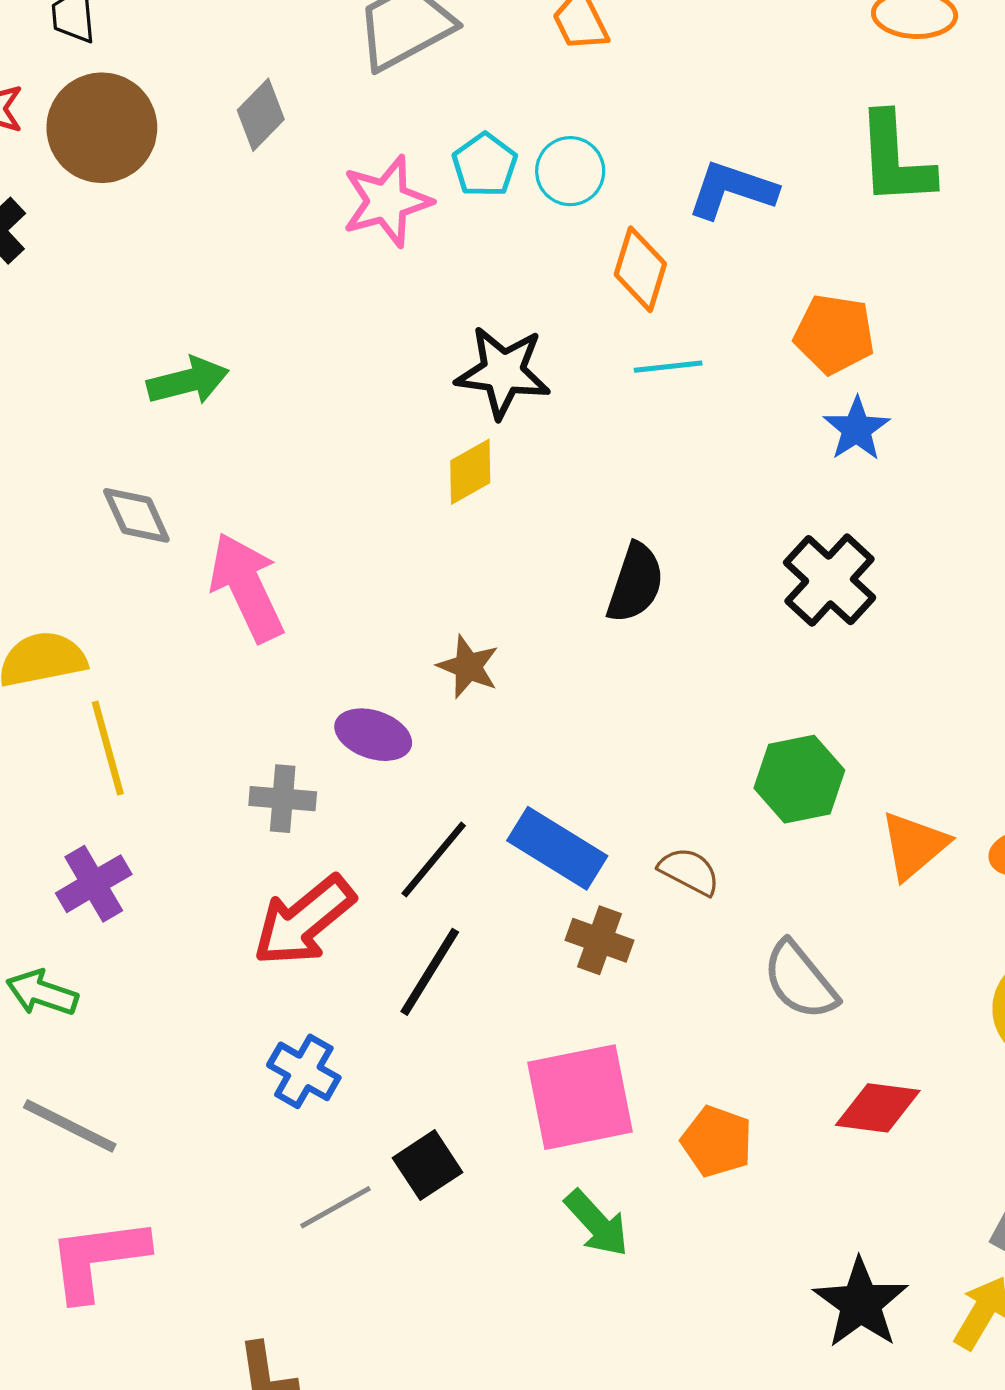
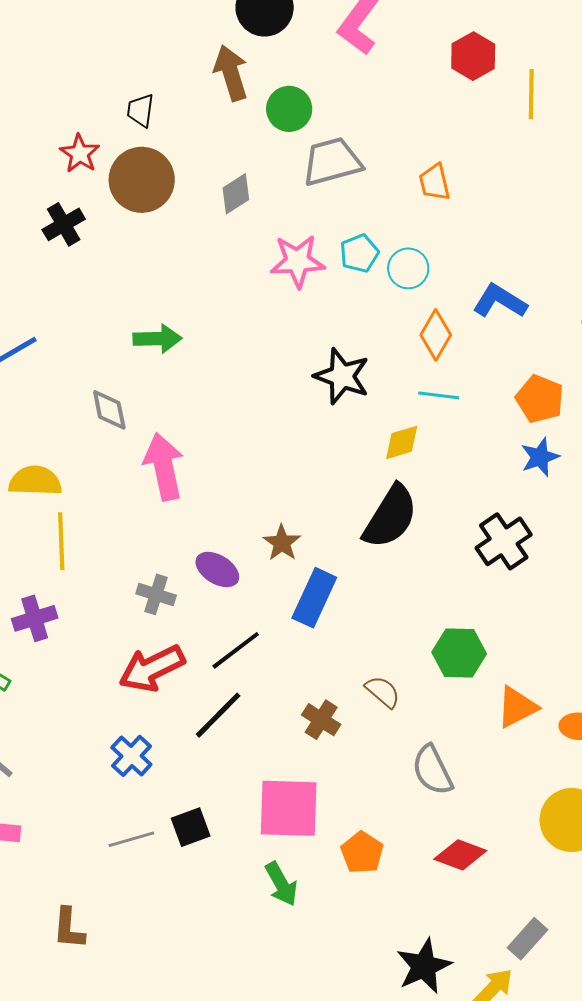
yellow diamond: (470, 472) -> (402, 442), moved
black semicircle: (635, 583) -> (390, 517), size x1.4
blue rectangle: (557, 848) -> (314, 598), moved, turned 70

